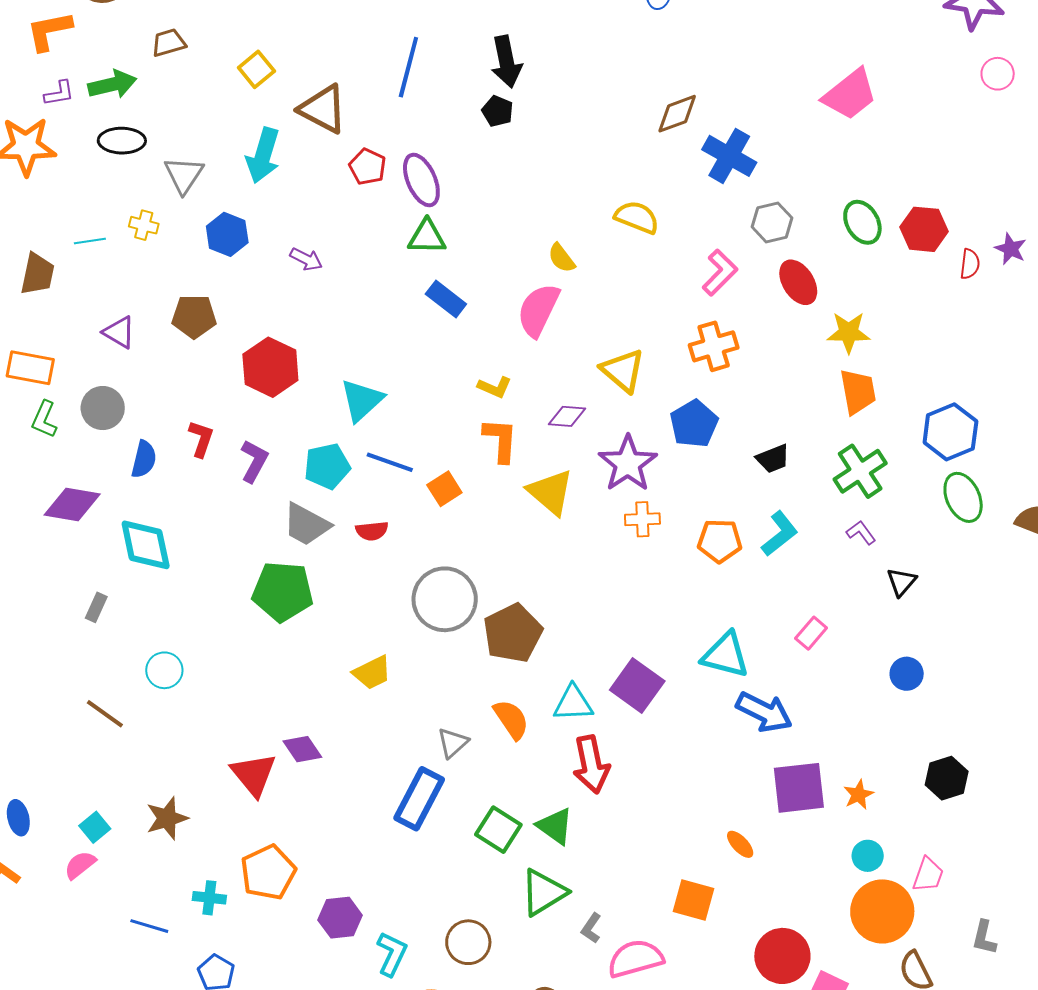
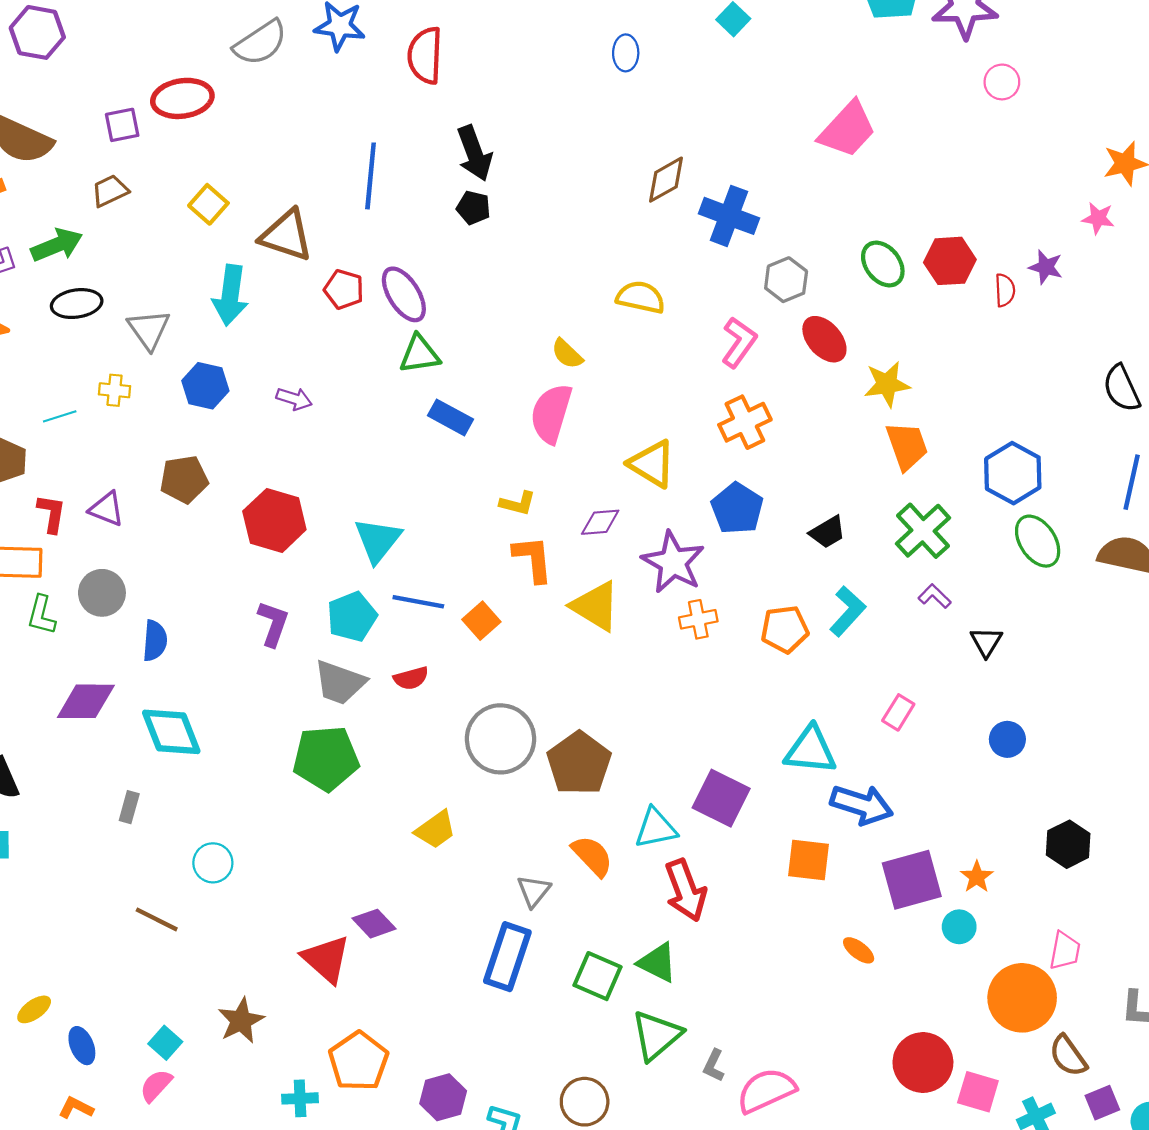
red L-shape: (201, 439) -> (52, 513), moved
cyan circle: (868, 856) -> (959, 927), moved
orange square: (693, 900) -> (809, 860), moved

